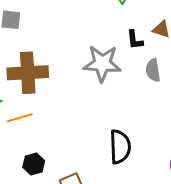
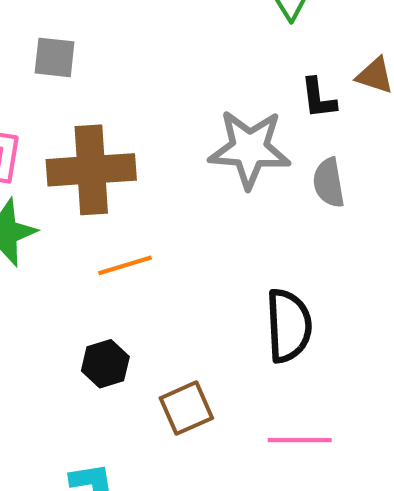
gray semicircle: (153, 70) -> (329, 183), moved
orange line: (20, 118) -> (125, 265), moved

